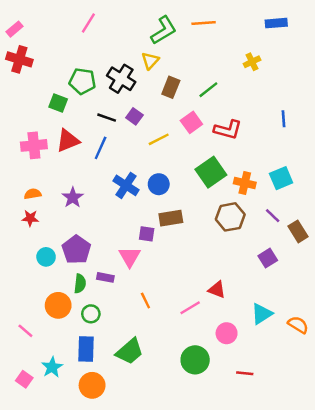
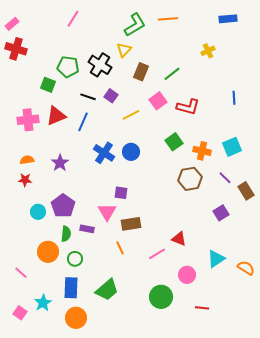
green square: (211, 172) -> (174, 142), size x0.7
brown rectangle: (171, 218) -> (131, 224), moved

